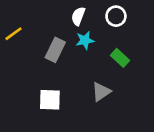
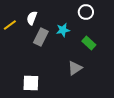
white semicircle: (78, 16) -> (32, 18), moved
white square: (50, 100) -> (31, 83), moved

